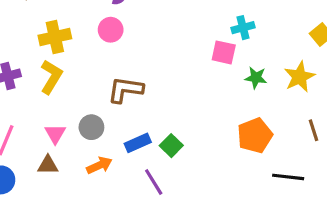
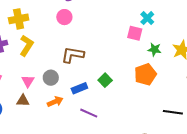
cyan cross: (243, 28) -> (147, 18), turned -32
yellow cross: (55, 37) -> (19, 19), moved
orange pentagon: (255, 136) -> (145, 74), moved
green square: (171, 146) -> (105, 80), moved
purple line: (154, 182) -> (89, 113), turned -36

